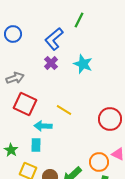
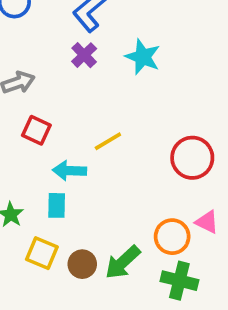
red square: (25, 104) -> (36, 130), size x0.7
yellow line: (64, 110) -> (108, 141), turned -63

